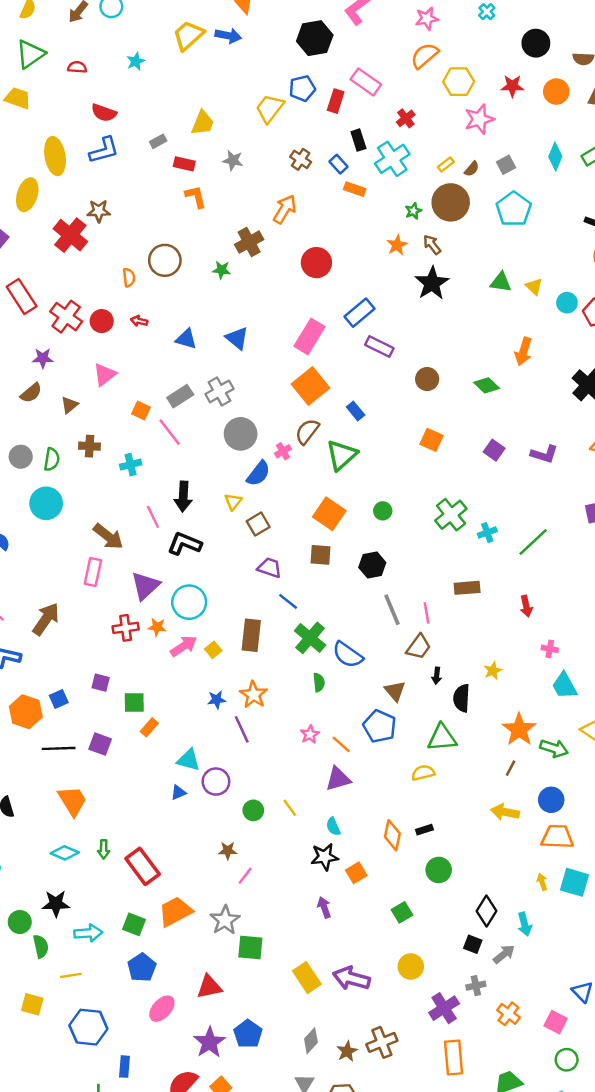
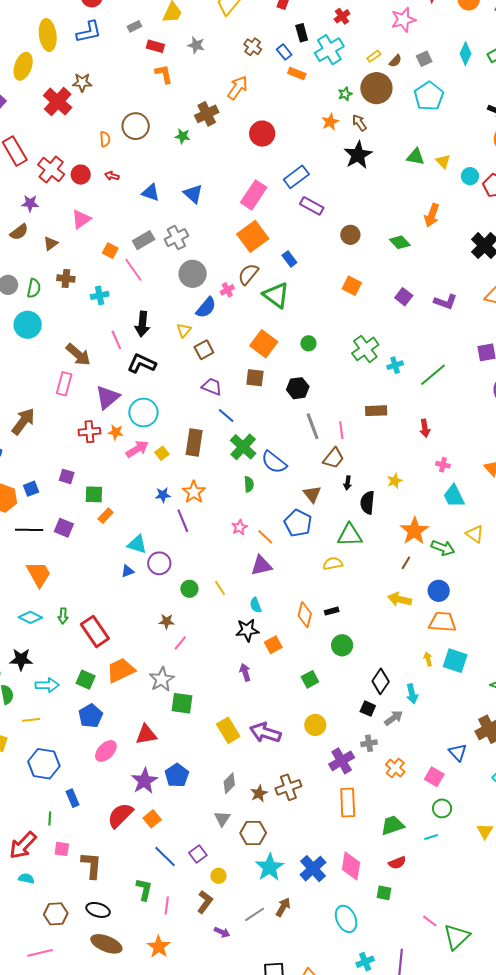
green triangle: (342, 455) -> (276, 295), turned -44
blue rectangle: (124, 1067) -> (72, 798), turned -30

